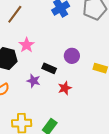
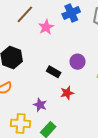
pink star: (27, 45) -> (46, 27), moved
purple star: (34, 81) -> (40, 105), moved

